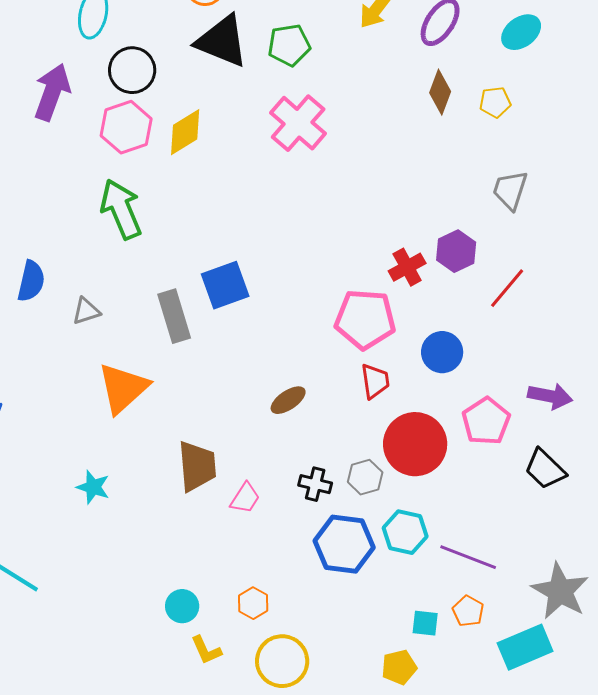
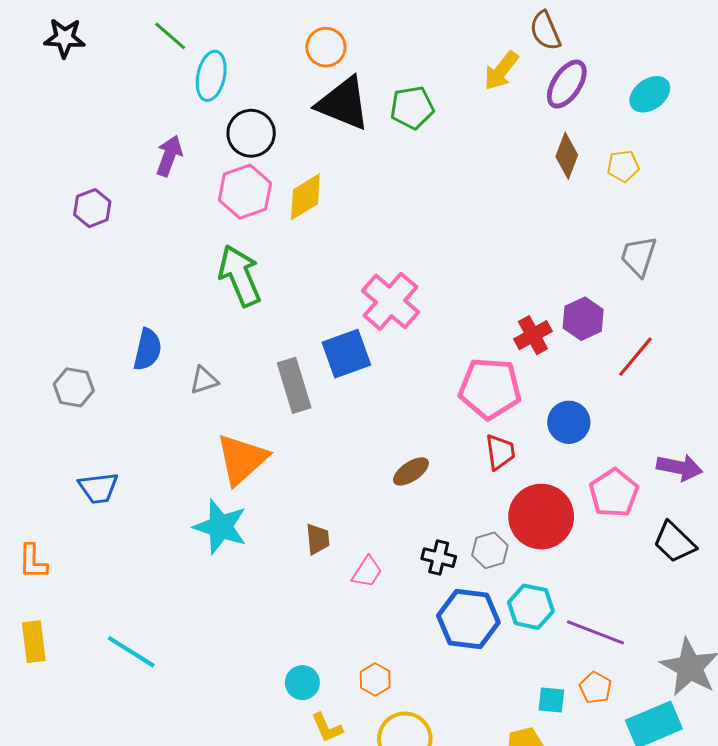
purple arrow: (52, 92) -> (169, 156), size x0.7
pink cross: (298, 123) -> (390, 301), moved
brown trapezoid: (197, 466) -> (318, 539), size x0.6
cyan star: (93, 487) -> (220, 527), moved, size x1.6

